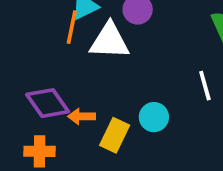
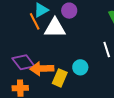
orange line: (72, 27) -> (35, 21), turned -36
orange arrow: (82, 116) -> (42, 69), size x1.6

